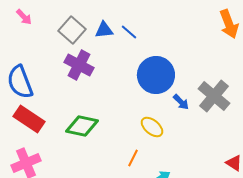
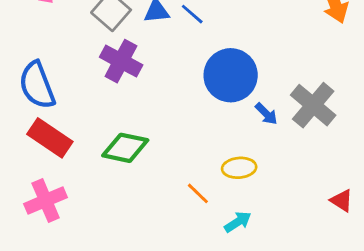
yellow ellipse: (152, 127) -> (239, 168), moved, turned -45
orange line: (133, 158) -> (198, 193), turned -72

